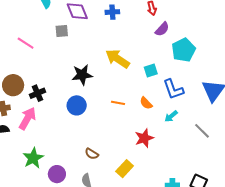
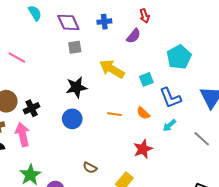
purple semicircle: (162, 29) -> (134, 36), moved
gray square: (62, 31) -> (75, 47), moved
pink arrow: (27, 118) -> (22, 135), turned -40

